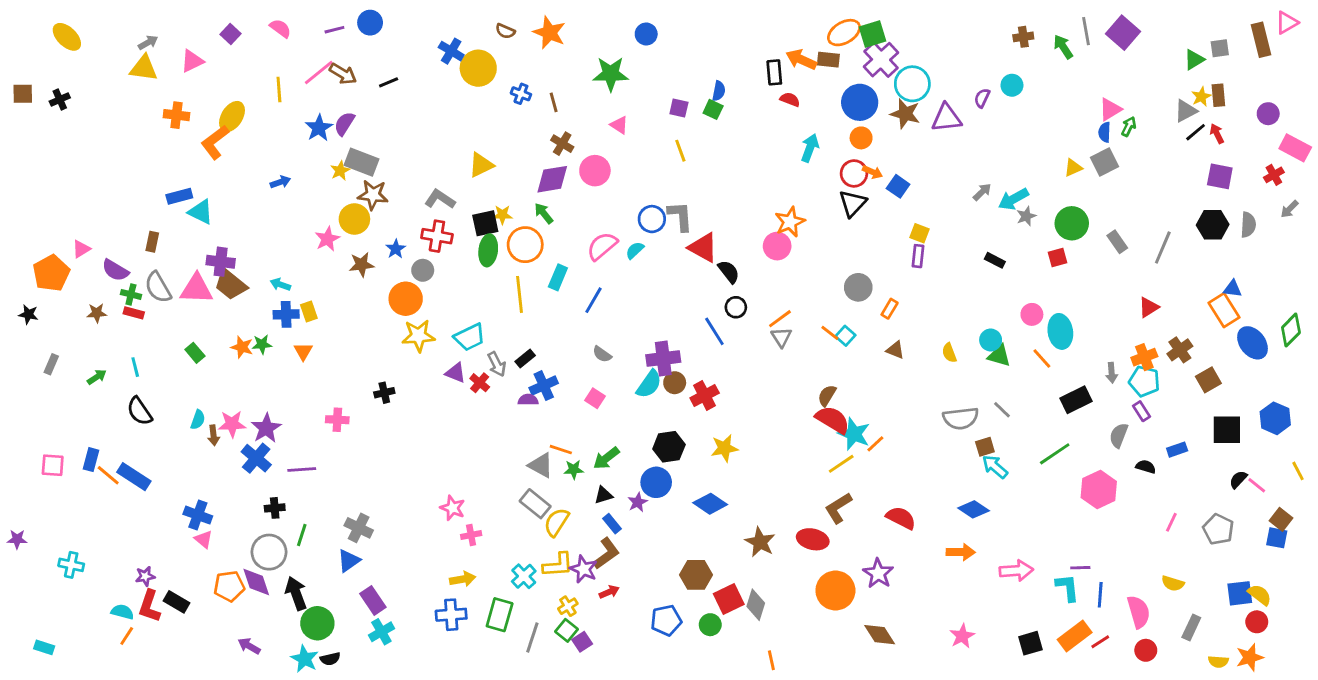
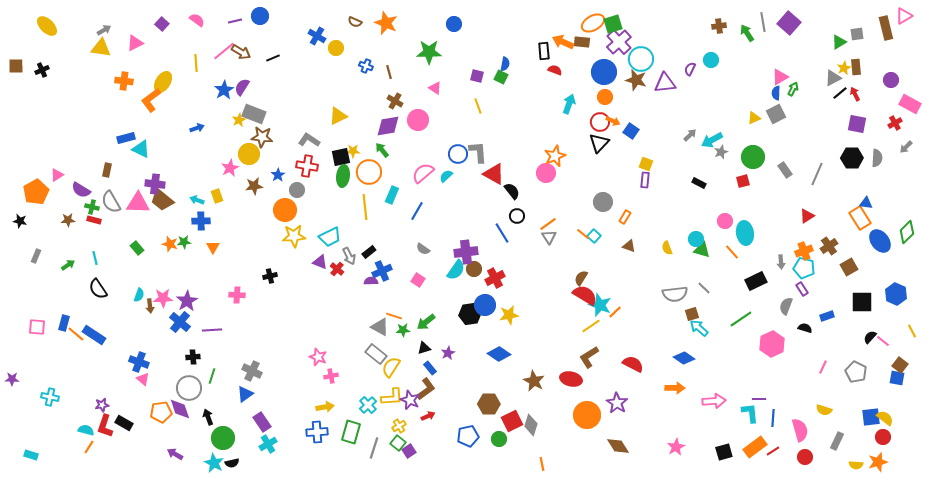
yellow circle: (478, 68) -> (336, 48), size x0.6
yellow rectangle: (309, 312) -> (217, 196), moved
blue circle: (656, 482) -> (485, 305), moved
black arrow: (296, 593) -> (208, 417), size x0.7

